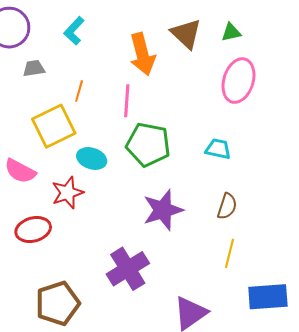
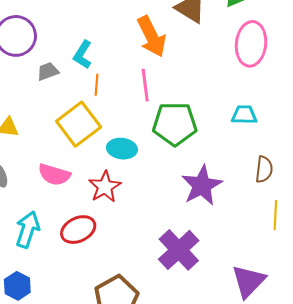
cyan L-shape: (74, 31) -> (83, 55), moved

